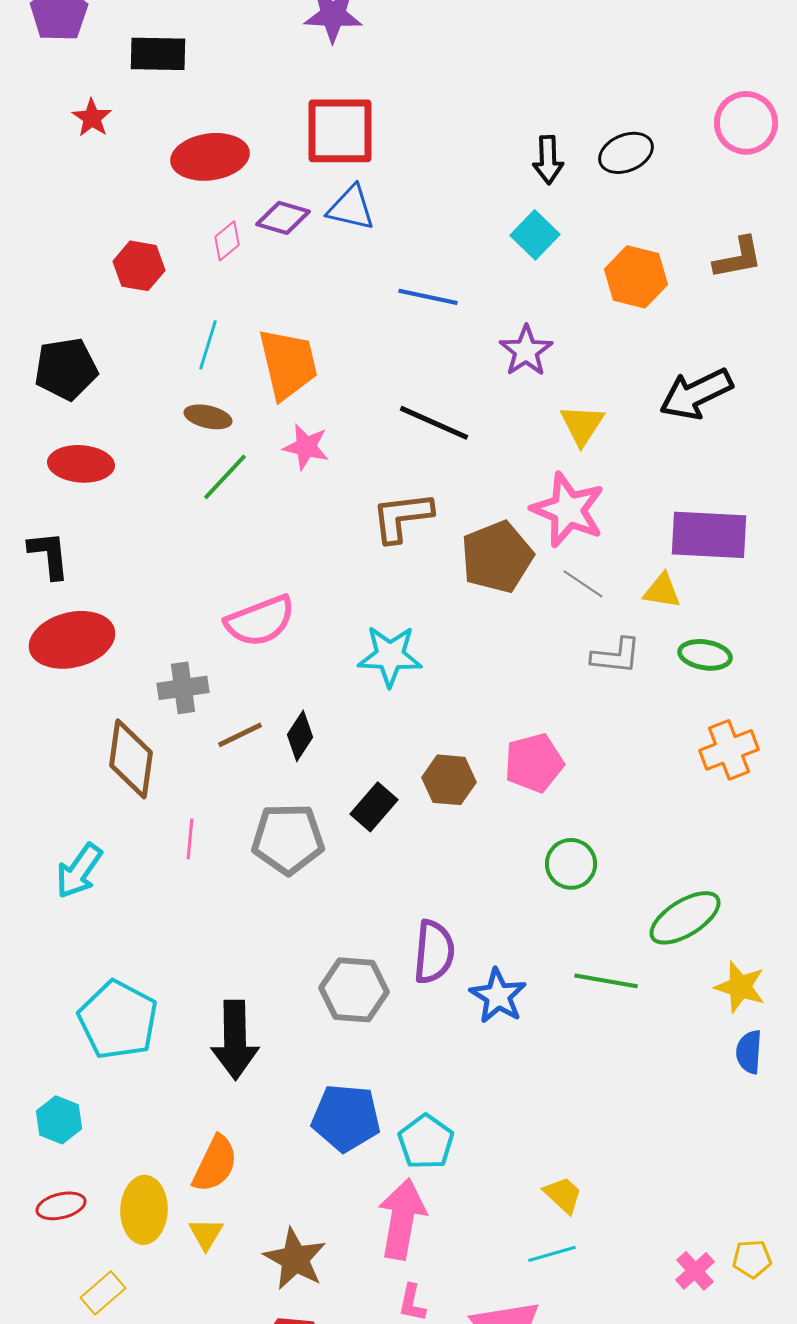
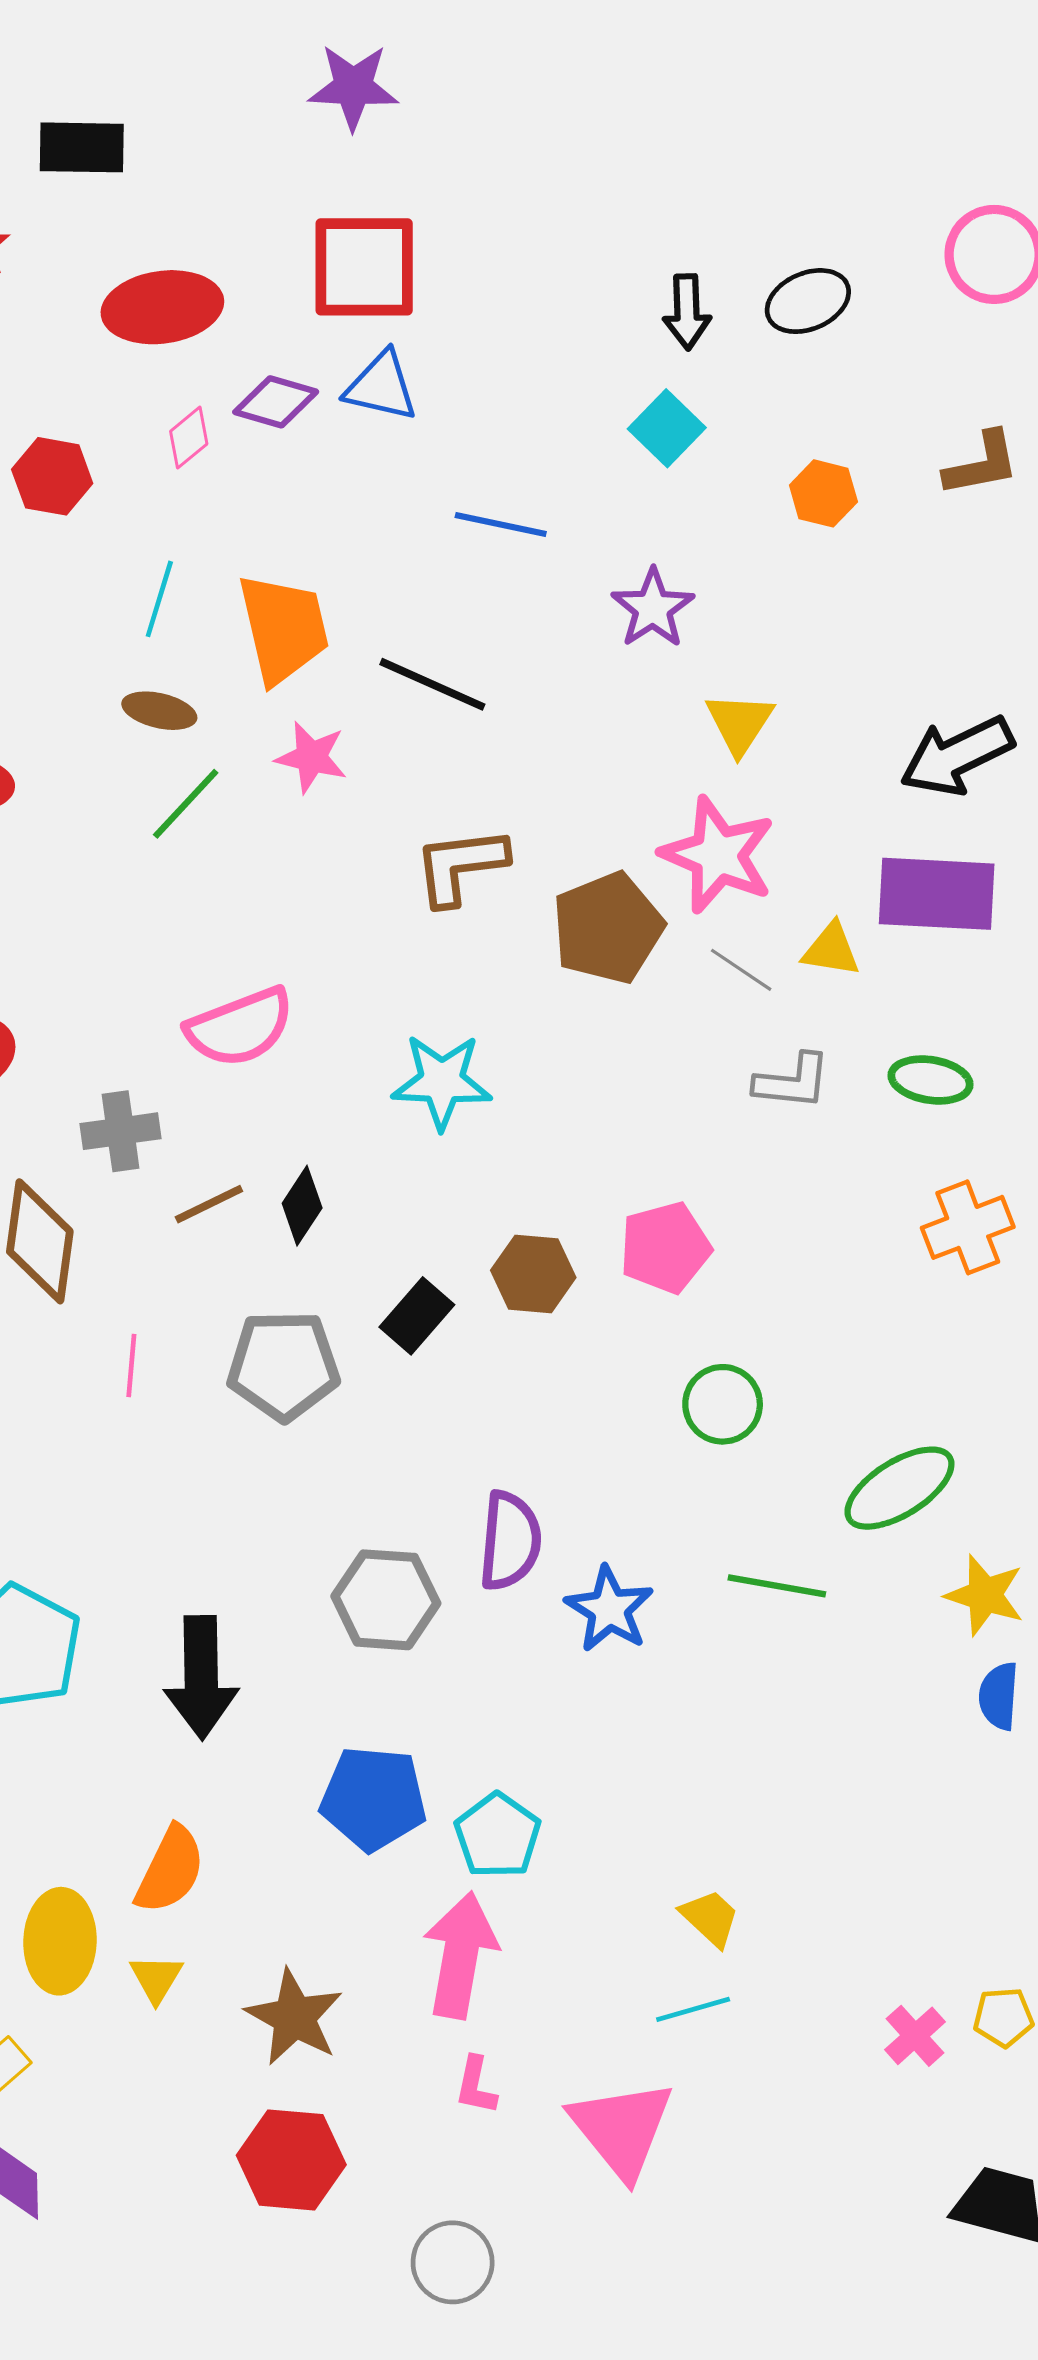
orange hexagon: (636, 277) -> (823, 493), size x0.7
black arrow: (696, 394) -> (957, 756), moved
black line: (434, 423) -> (432, 684), moved
yellow triangle: (662, 591) -> (831, 950), moved

